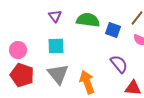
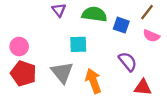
cyan square: (56, 46) -> (78, 44), moved

